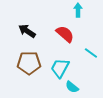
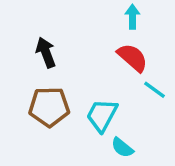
black arrow: (27, 31) -> (46, 52), turned 36
red semicircle: (65, 34) -> (132, 58), moved

